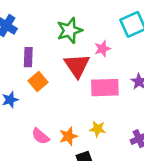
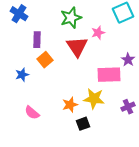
pink rectangle: (105, 88) -> (109, 75), moved
yellow star: (98, 129) -> (94, 99), size x1.5
pink semicircle: (40, 136) -> (32, 113), moved

